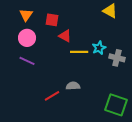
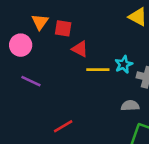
orange triangle: (26, 15) -> (40, 22), moved
pink circle: (27, 38) -> (21, 45), moved
gray semicircle: (73, 86) -> (130, 106), moved

